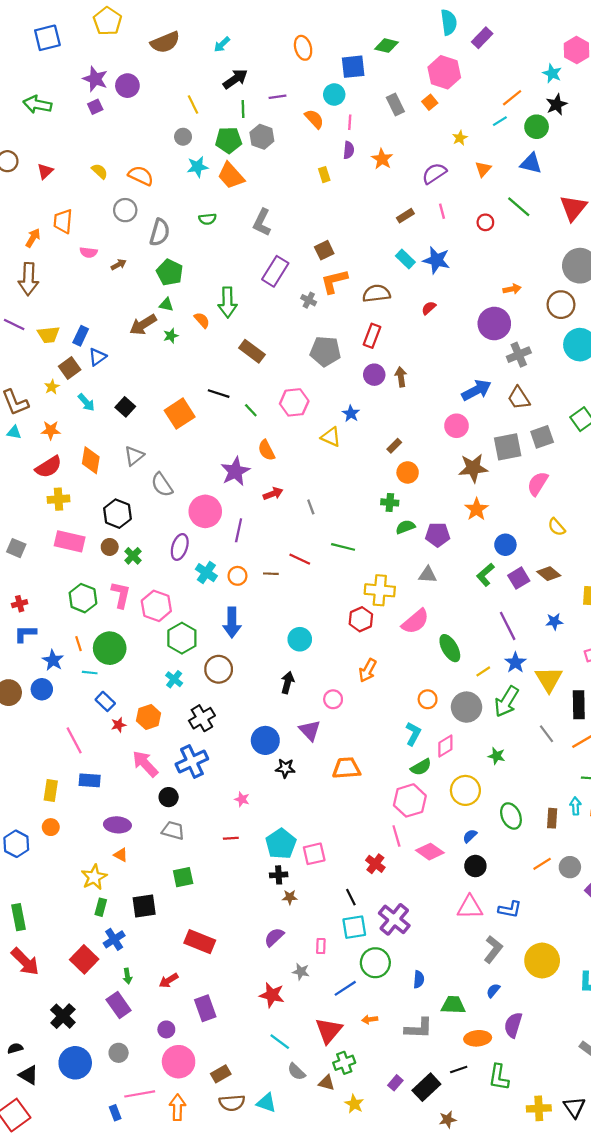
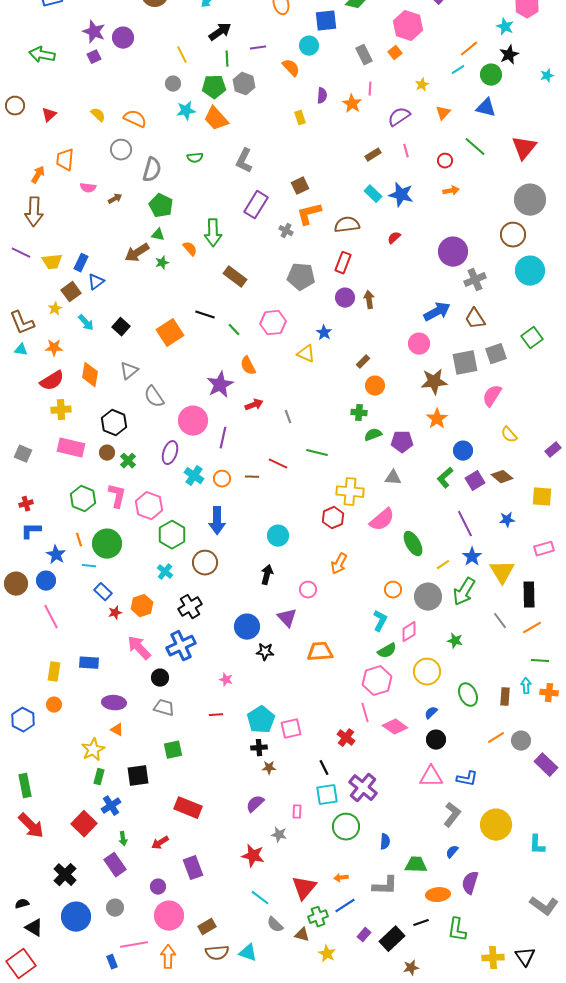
pink line: (350, 122) -> (370, 89), moved
orange arrow: (512, 289) -> (451, 191), moved
pink line: (74, 740) -> (51, 617), moved
blue line: (345, 988) -> (345, 906), moved

